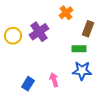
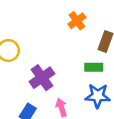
purple cross: (39, 32) -> (42, 78), moved

